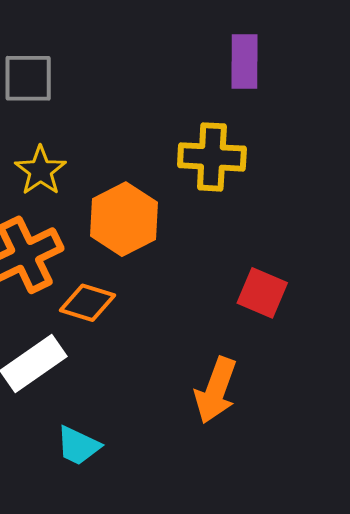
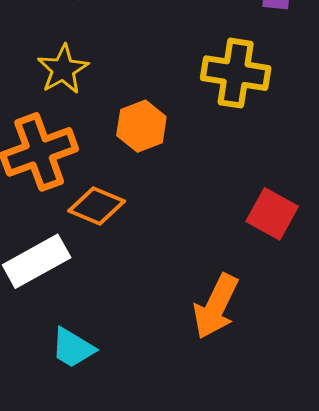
orange hexagon: (124, 219) -> (141, 126), size x0.7

